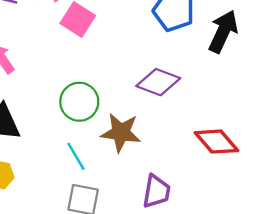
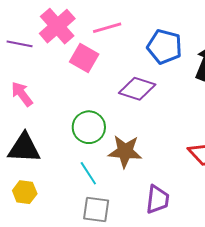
purple diamond: (158, 82) -> (137, 89), moved

